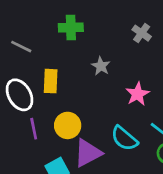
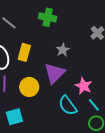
pink star: (138, 94) -> (84, 86), moved, turned -30
purple triangle: (88, 153) -> (55, 73), moved, turned -30

